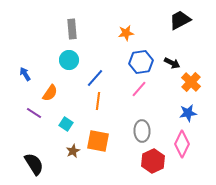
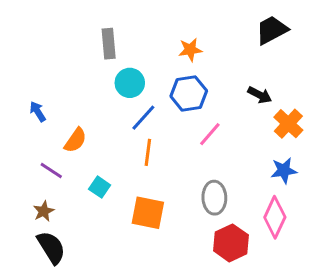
cyan circle: (69, 60) -> (130, 83), moved
blue hexagon: (141, 62) -> (189, 93), moved
brown star: (73, 151) -> (44, 211), moved

